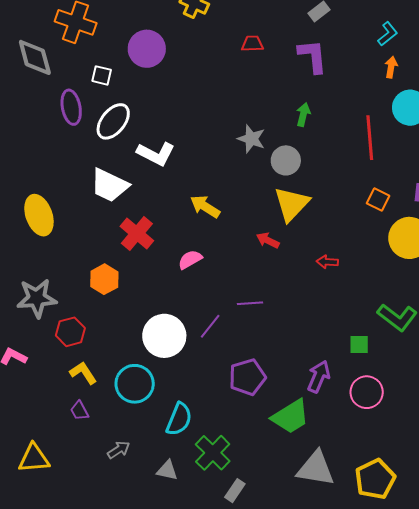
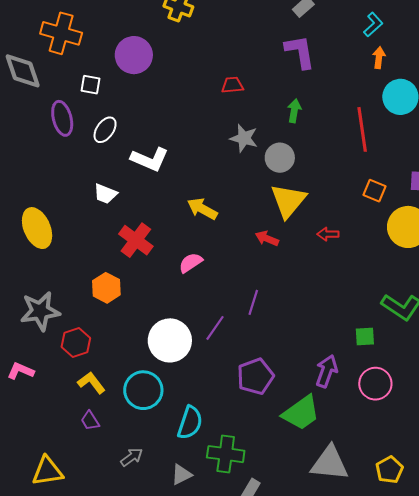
red trapezoid: (252, 44) -> (233, 85), moved
white ellipse: (113, 121) -> (105, 130), size x0.7
white trapezoid: (109, 185) -> (105, 194), size x0.6
red arrow: (327, 262) -> (328, 234), moved
purple line: (250, 303) -> (253, 302), turned -65
green cross: (213, 453) -> (226, 454), turned -33
gray triangle: (167, 470) -> (181, 475), turned -35
yellow pentagon: (375, 479) -> (390, 470), size x0.7

